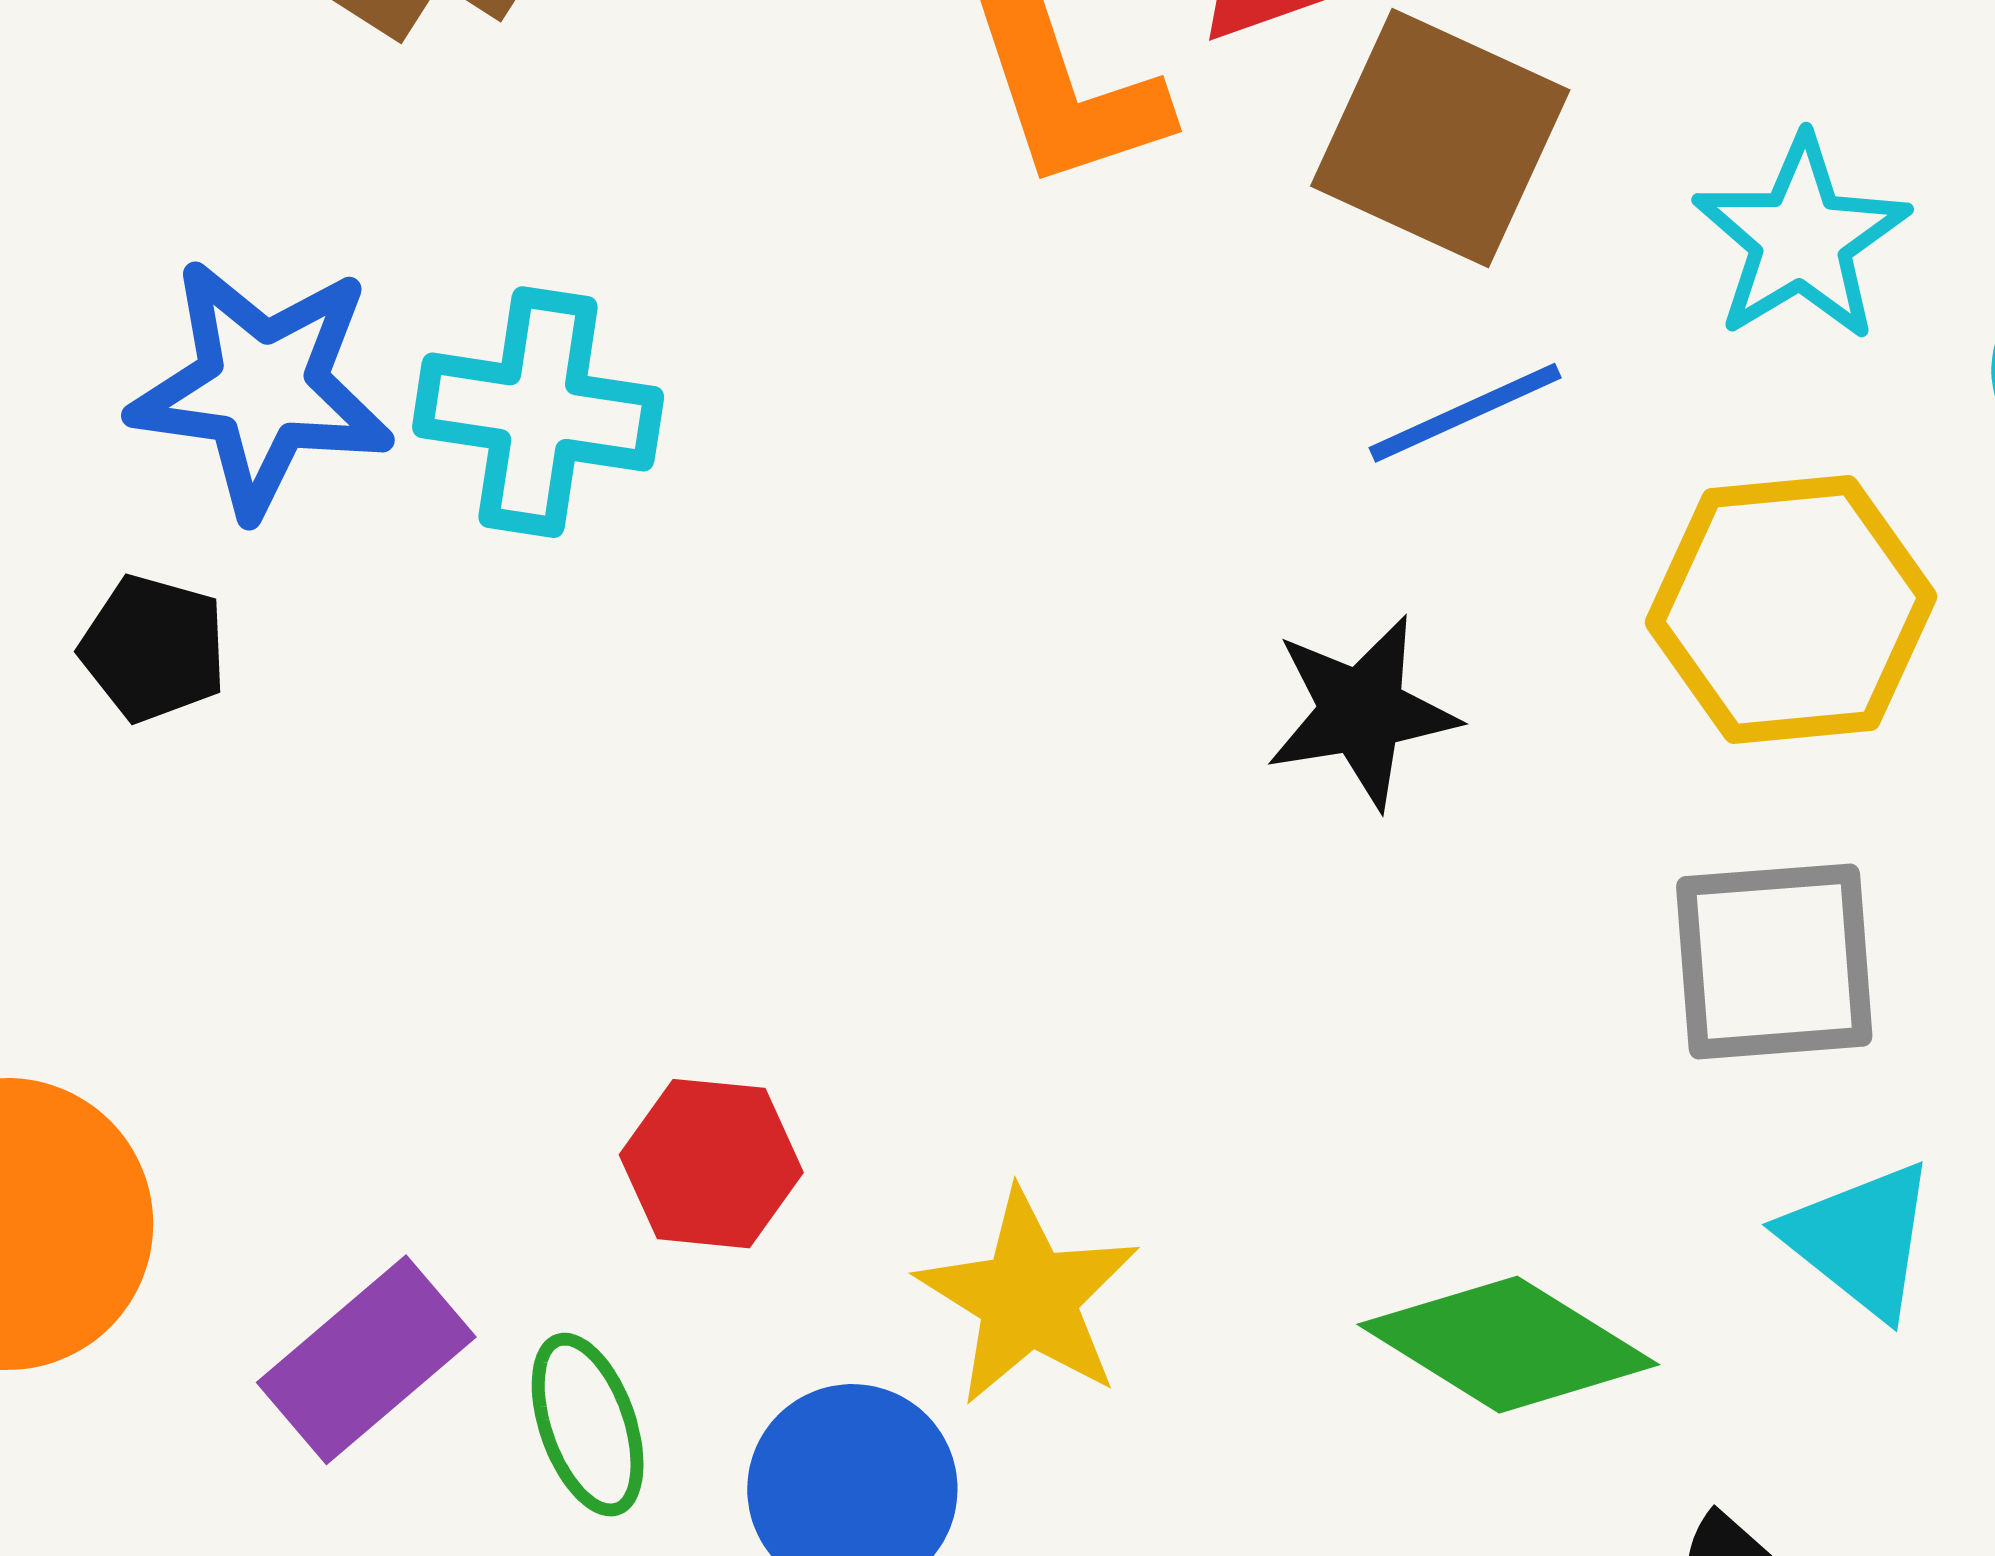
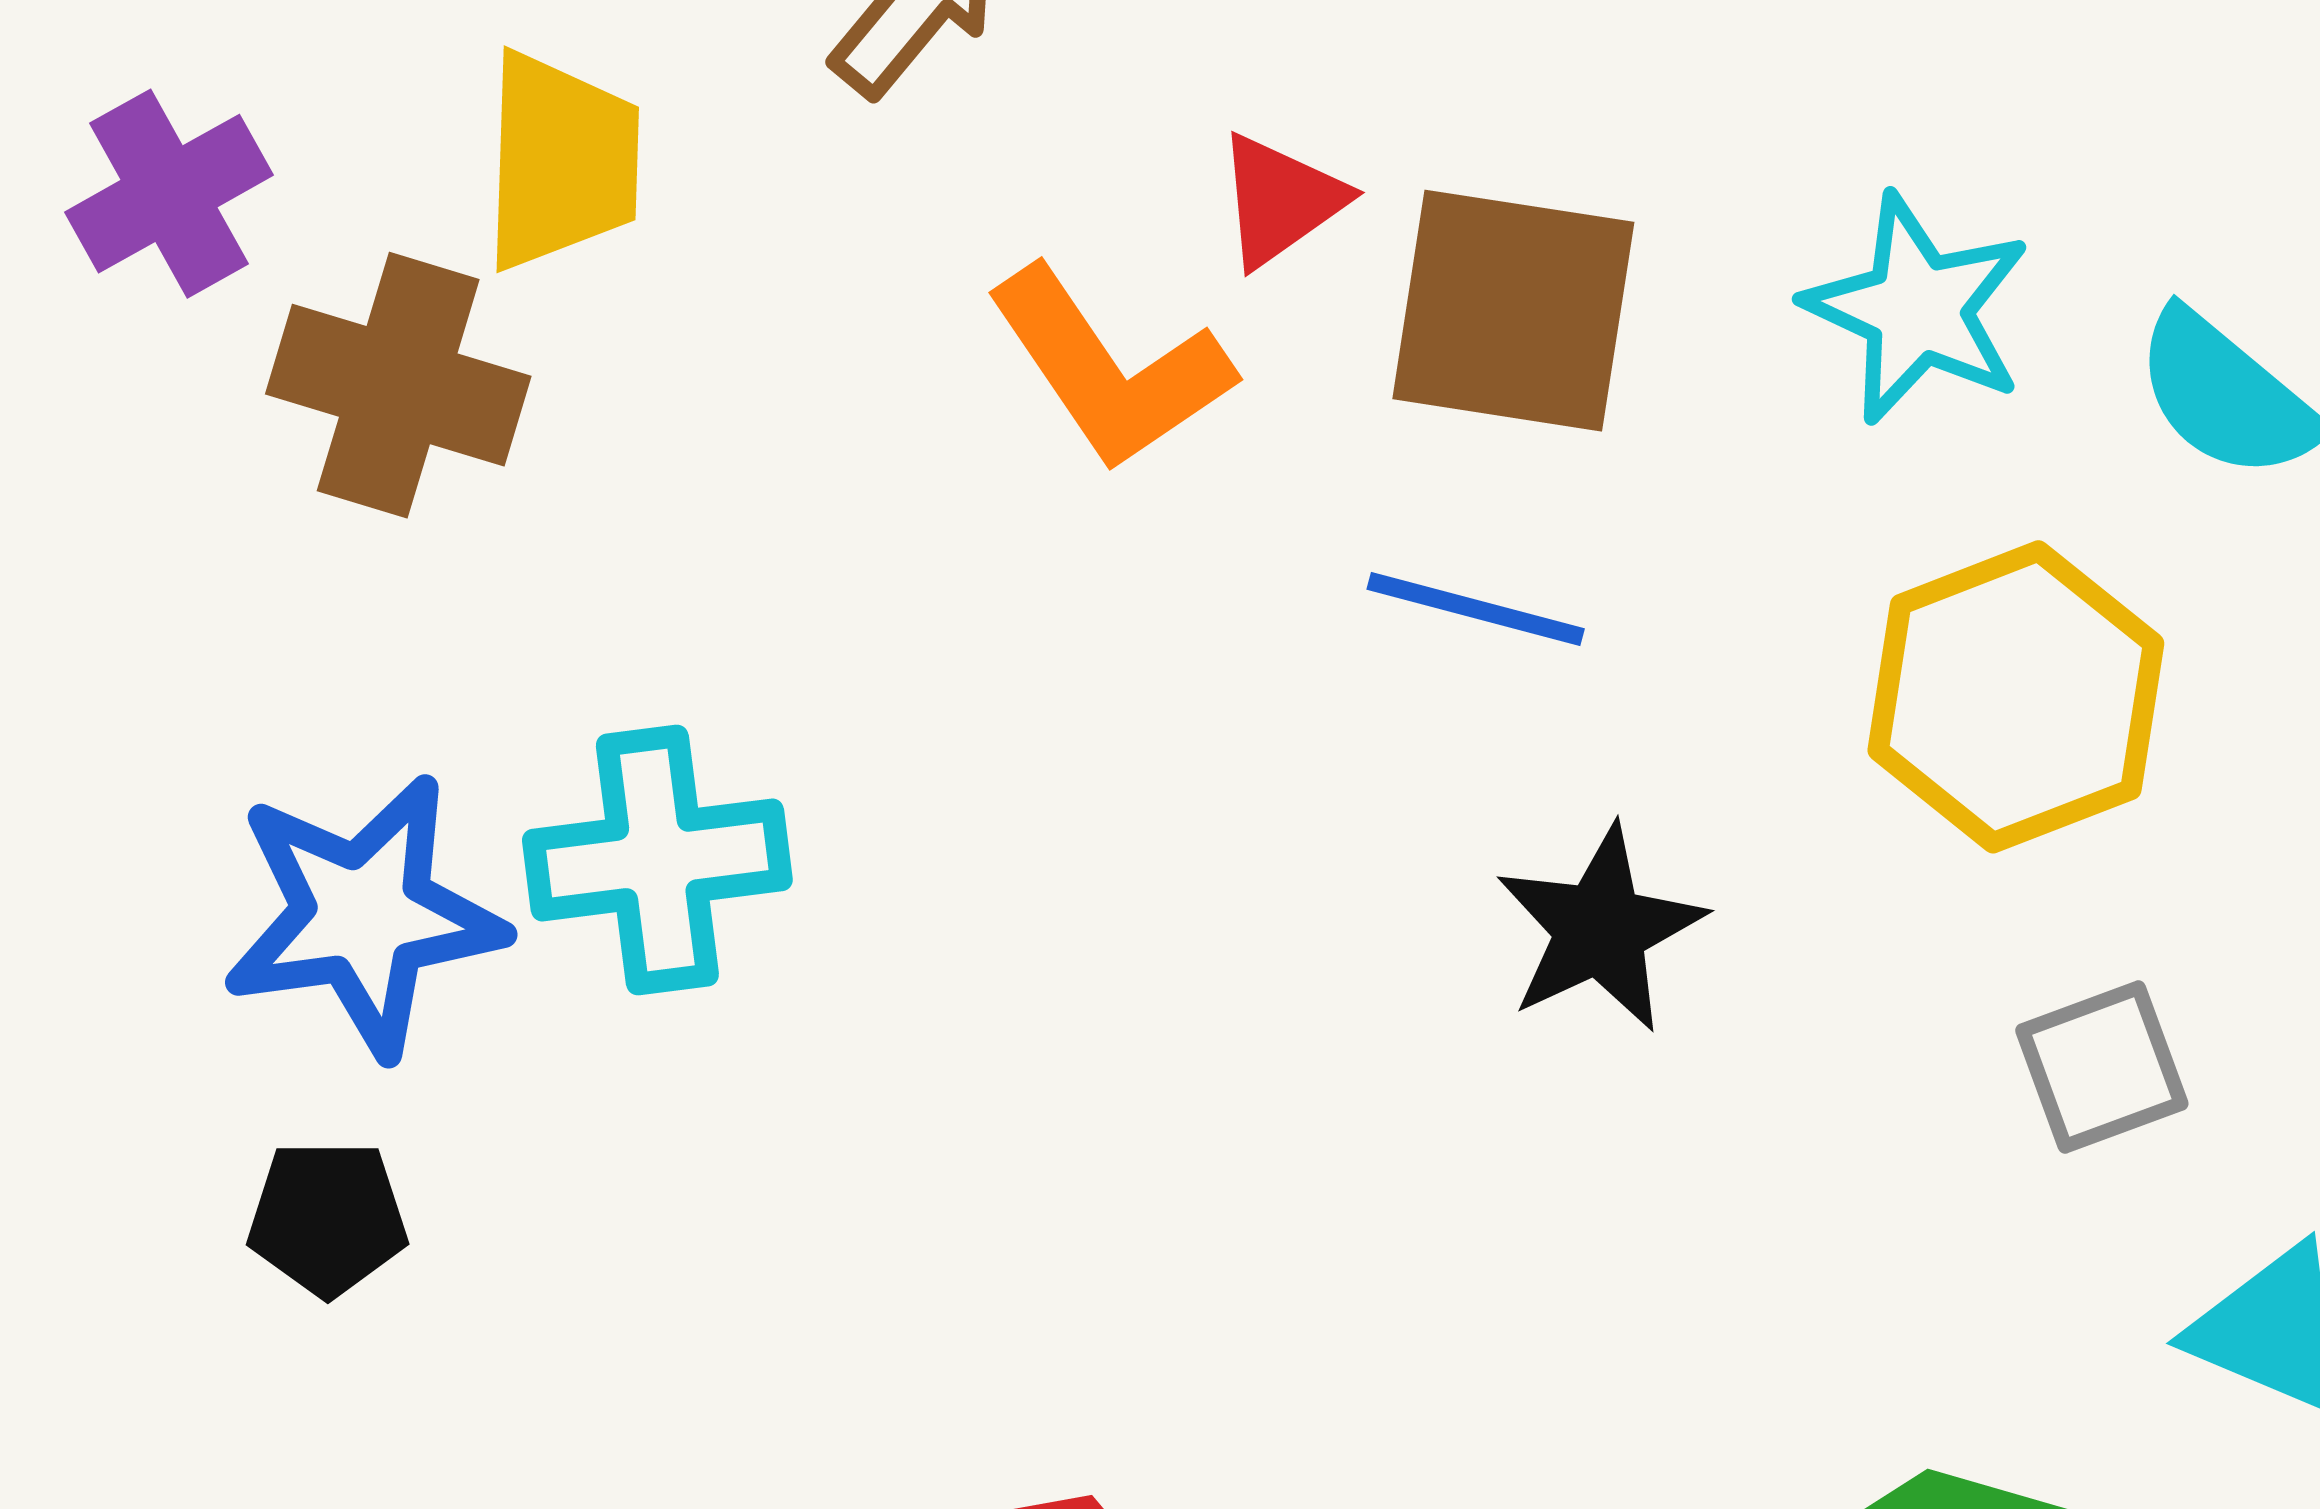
blue line: (1465, 413) -> (1476, 609), moved, turned 55
gray square: (1774, 961) -> (2102, 1067), size x0.7

